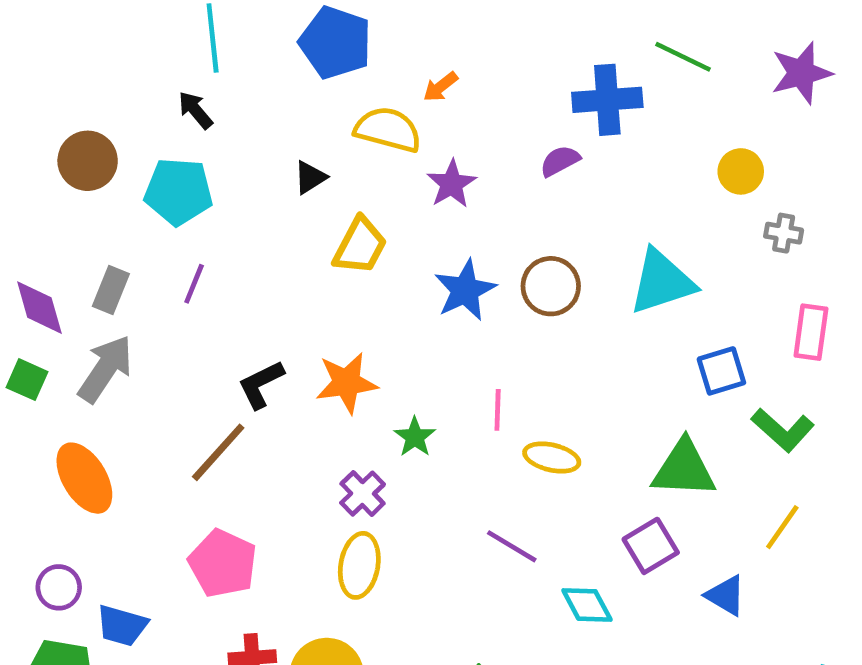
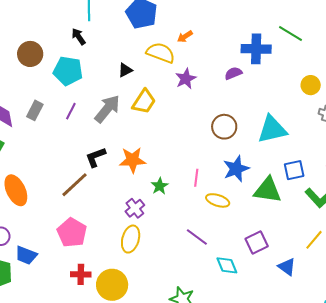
blue star: (465, 290) -> (236, 169), moved
gray arrow: (105, 369) -> (107, 109), moved
green triangle: (684, 469) -> (268, 190), moved

